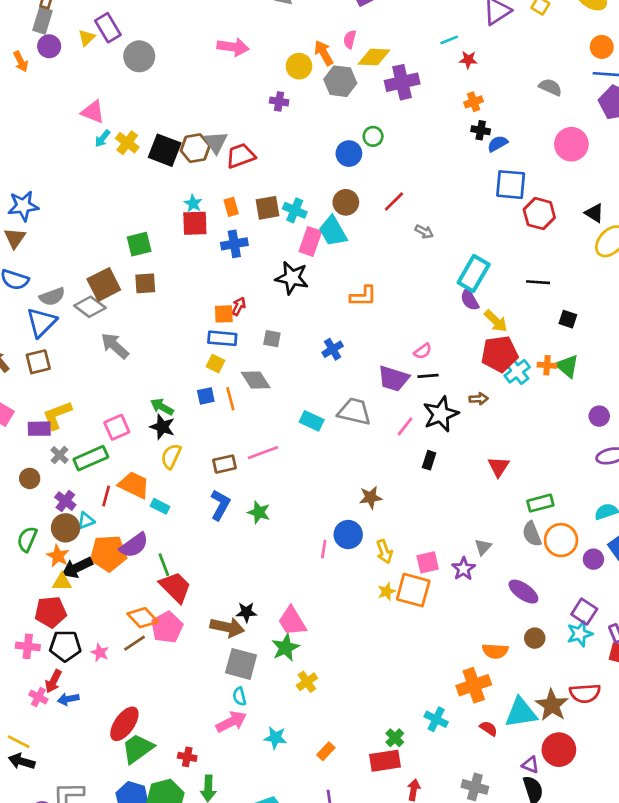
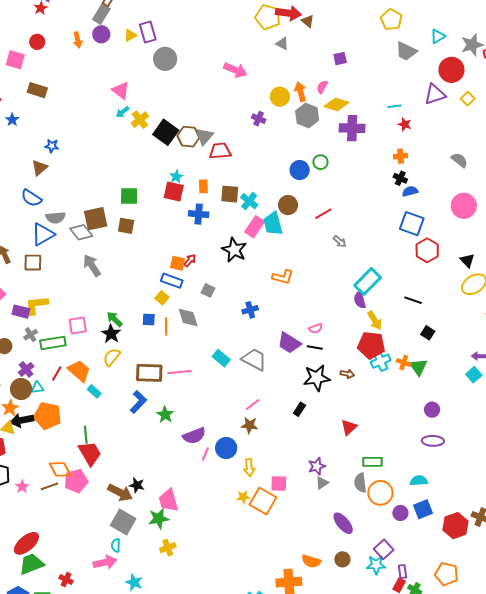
blue star: (23, 206) -> (52, 146), size x0.6
pink line: (405, 426) -> (253, 404), moved
brown rectangle: (225, 464) -> (149, 373), size x1.5
purple semicircle: (134, 545) -> (194, 436), moved
purple star: (464, 569) -> (317, 466), moved

